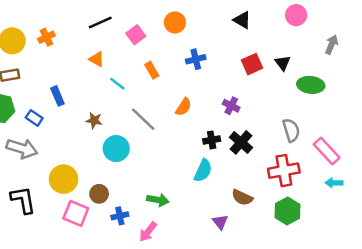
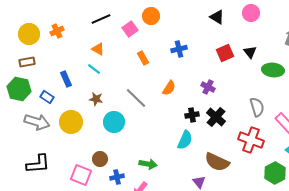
pink circle: (296, 15) -> (251, 13), moved
orange circle: (175, 22) -> (151, 16), moved
cyan line: (117, 84) -> (94, 69), moved
red cross: (284, 171) -> (251, 140), turned 30
yellow circle: (64, 179) -> (71, 122), moved
brown semicircle: (242, 197) -> (217, 162), size x1.4
black L-shape: (23, 200) -> (38, 164), turned 95
green hexagon: (287, 211) -> (275, 173), moved

